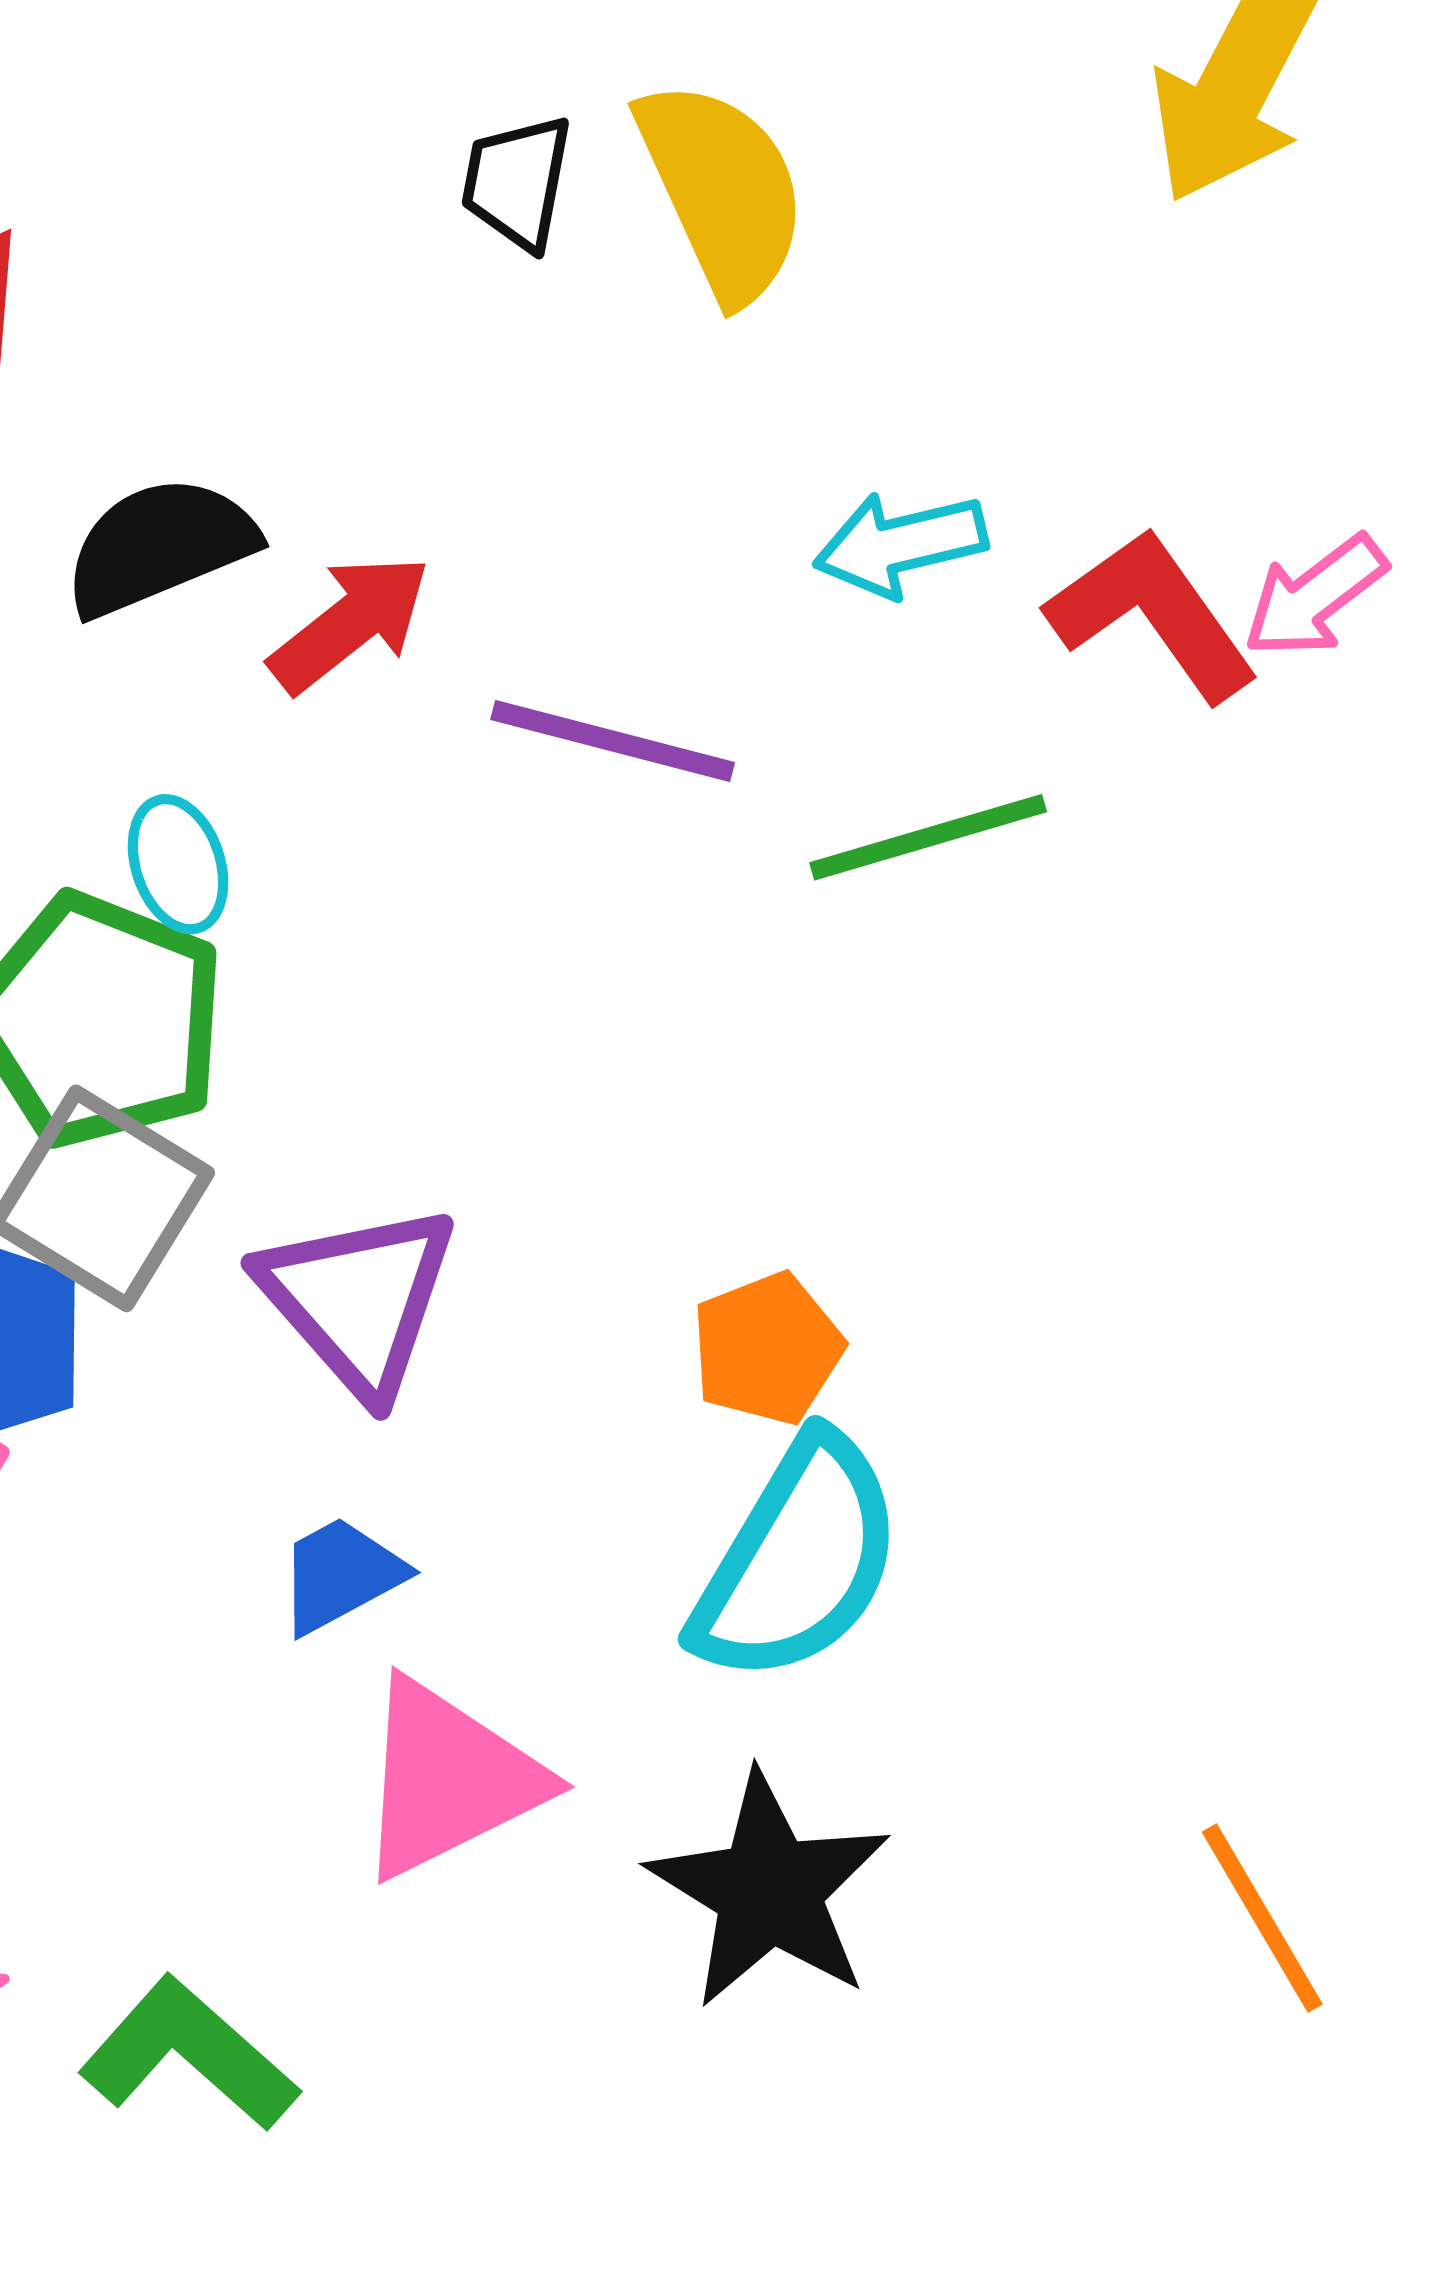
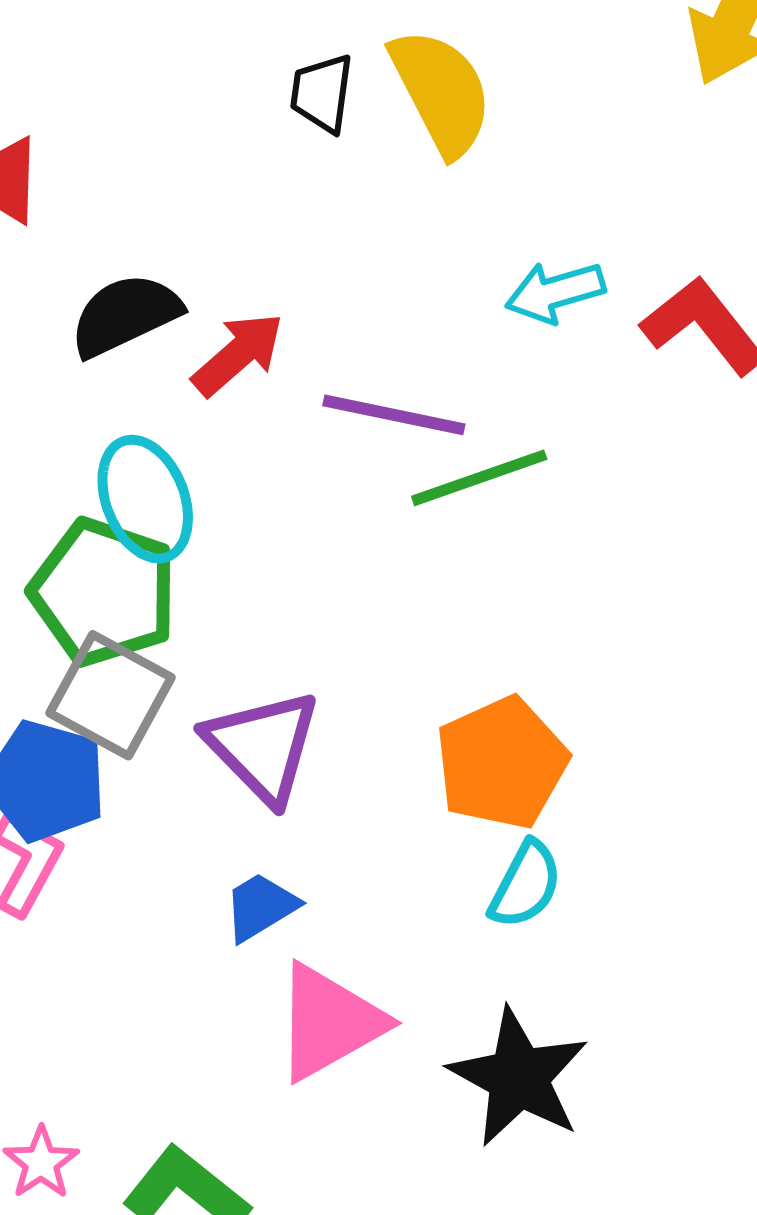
green line: (928, 837) -> (479, 478), moved
cyan ellipse: (178, 864) -> (145, 499), size x1.6
orange pentagon: (767, 1349) -> (502, 763), size x1.5
cyan semicircle: (798, 1560) -> (526, 885), size x0.6

